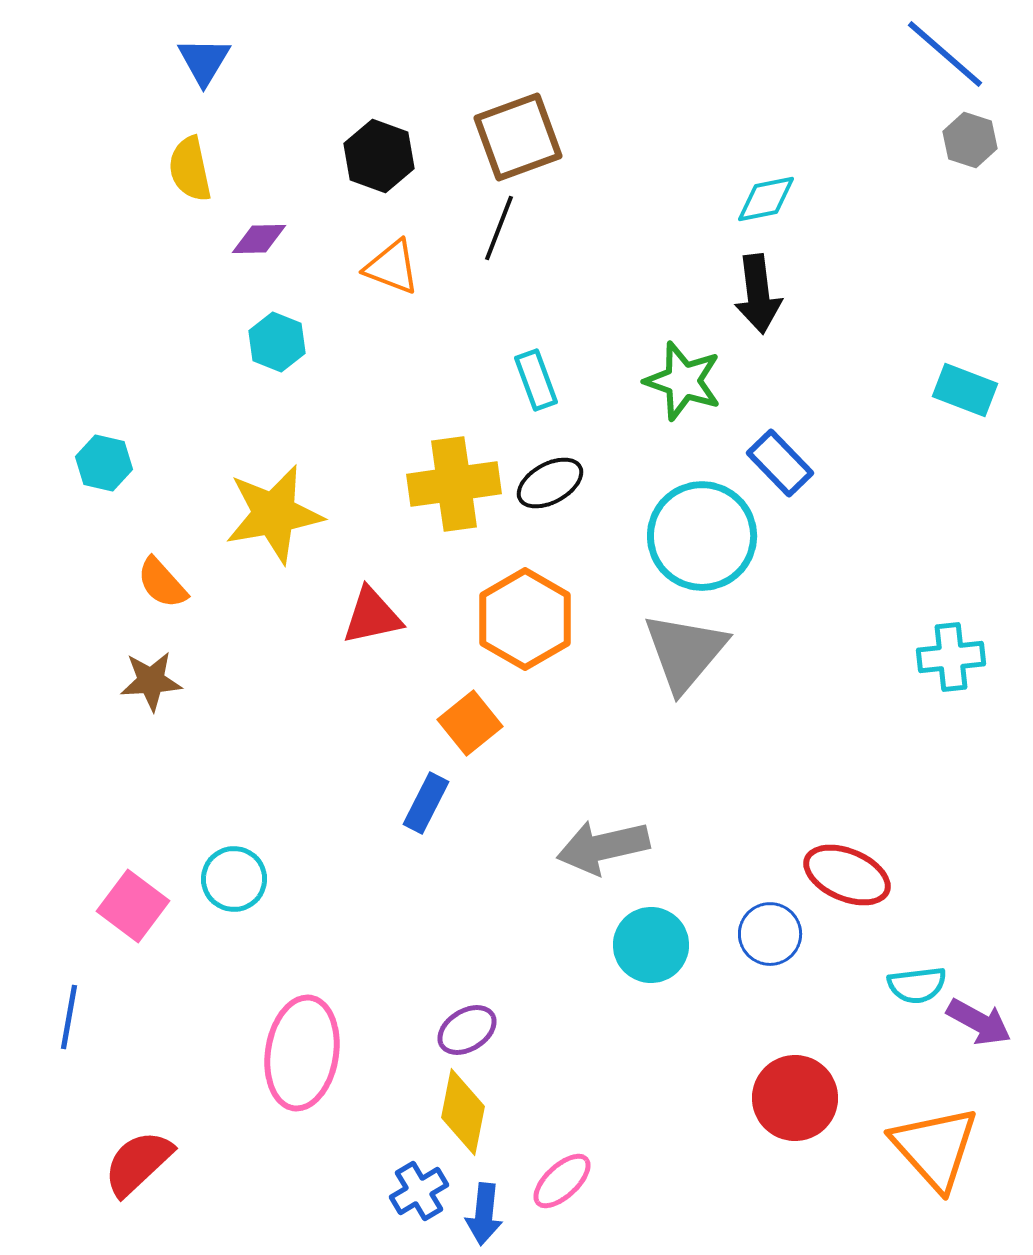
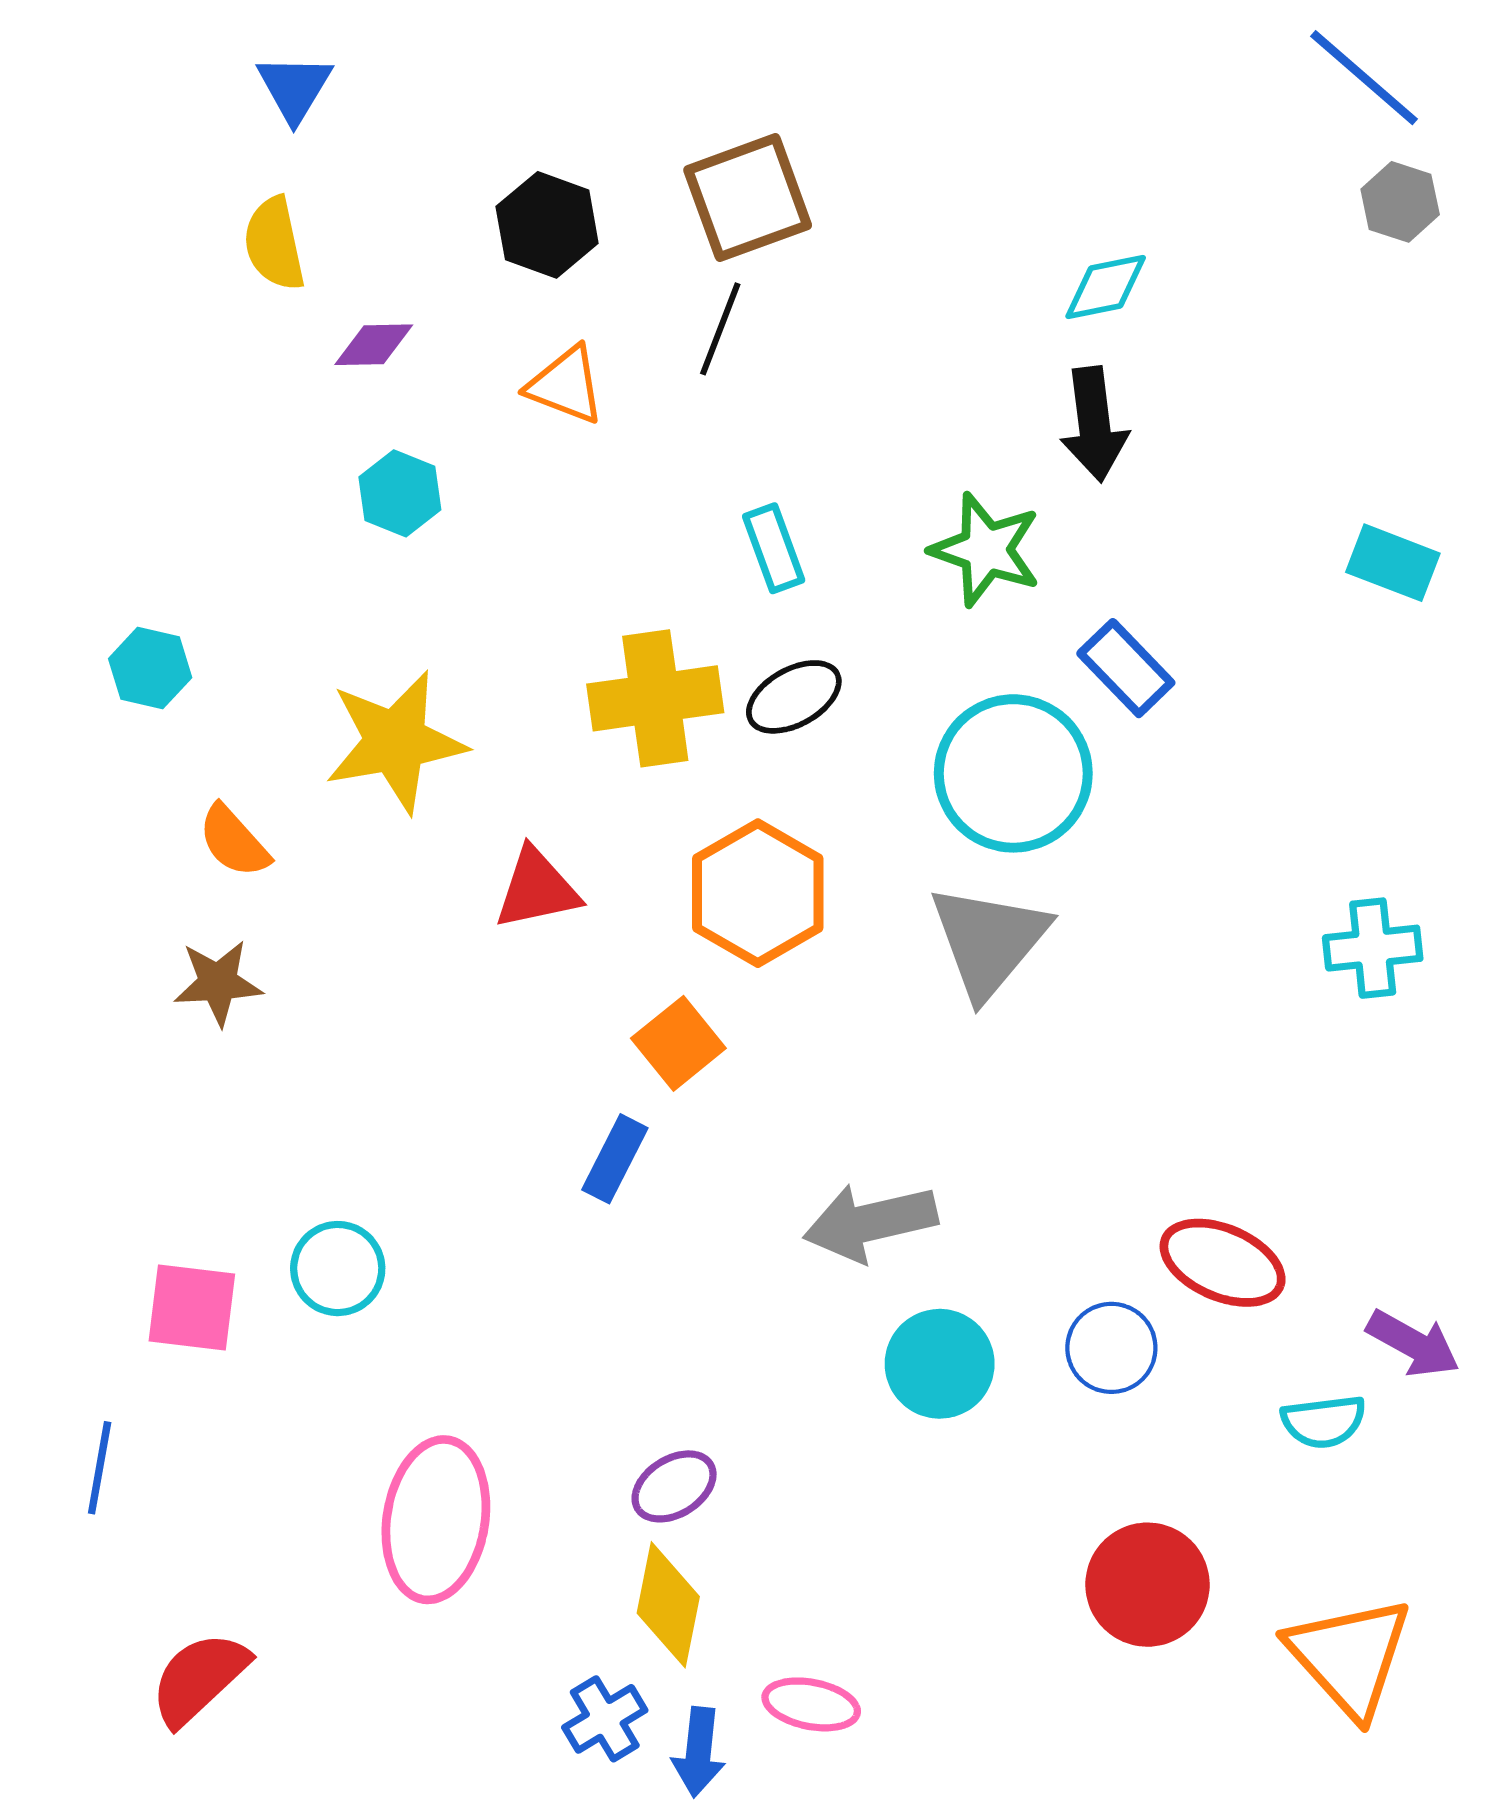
pink square: (133, 906) -> (192, 1307), turned -30
purple arrow: (979, 1022) -> (1413, 1344), moved
pink ellipse: (562, 1181) -> (811, 1704), turned 54

